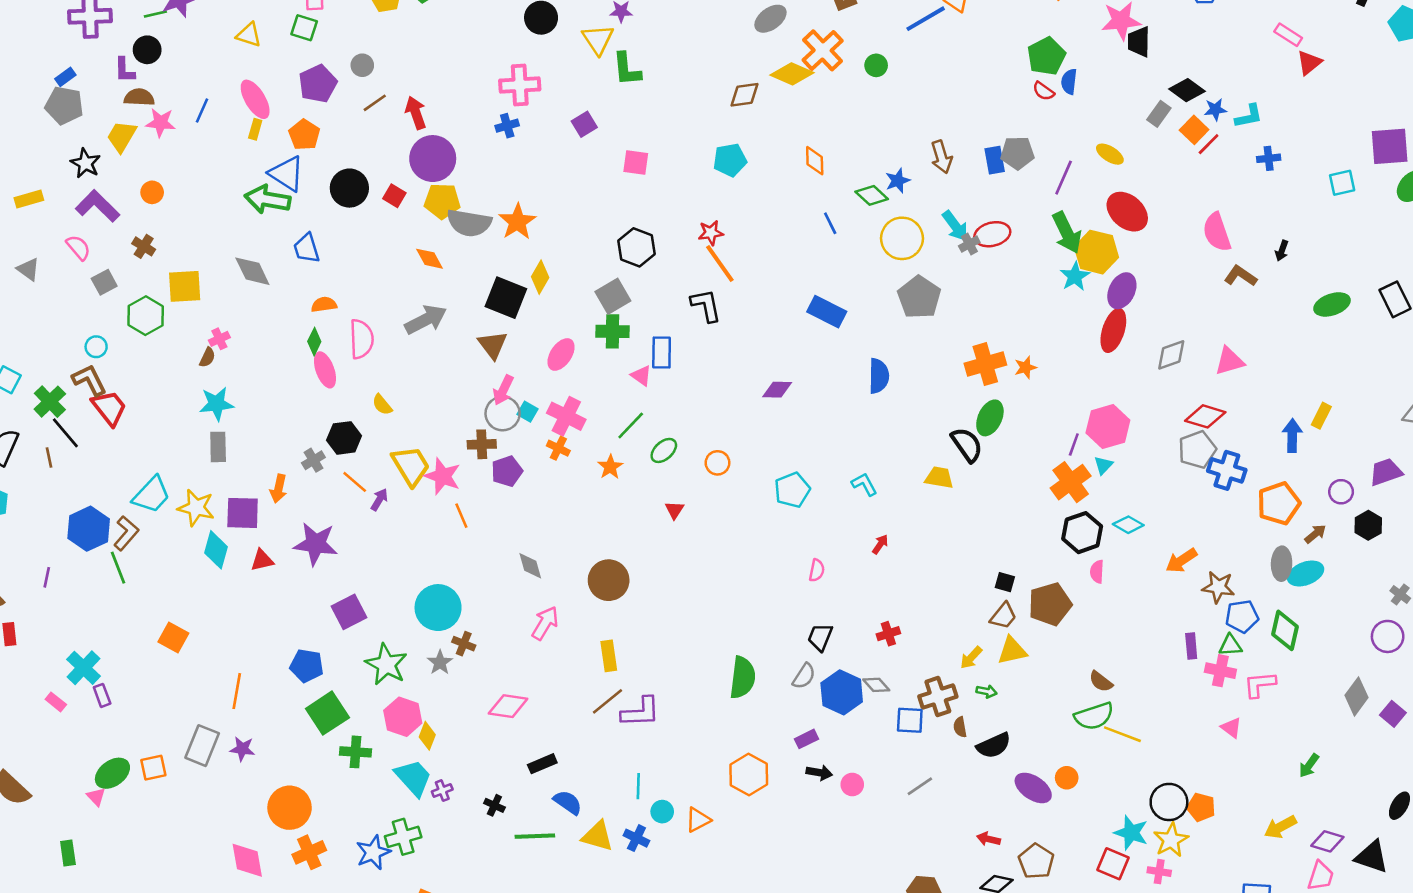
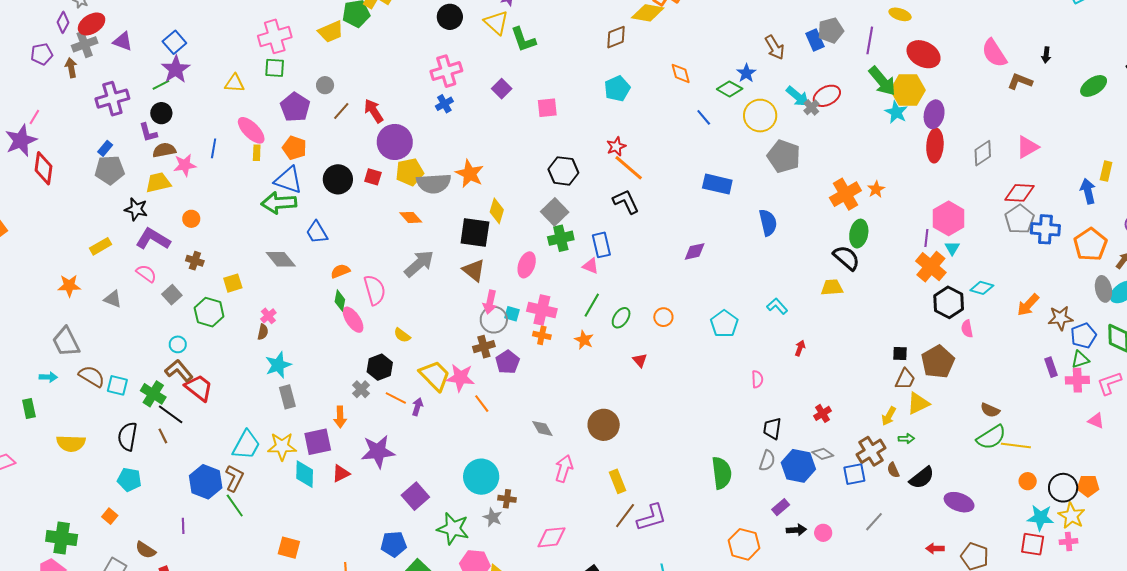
yellow trapezoid: (122, 136) -> (158, 182), turned 60
yellow square: (185, 286) -> (233, 283), size x0.7
orange circle: (1067, 778) -> (1028, 481), moved

